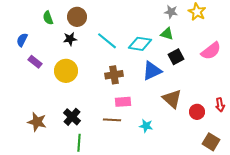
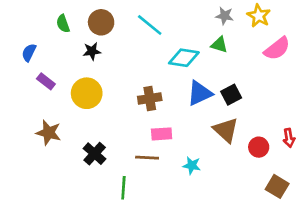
cyan line: (107, 41) -> (150, 25), moved
pink semicircle: (211, 51) -> (277, 49), moved
black square: (176, 57) -> (231, 95), moved
brown star: (37, 122) -> (49, 133), moved
green line: (79, 143) -> (123, 188), moved

